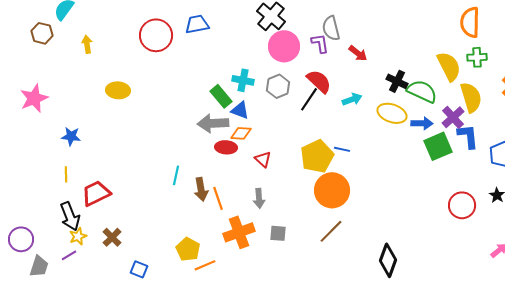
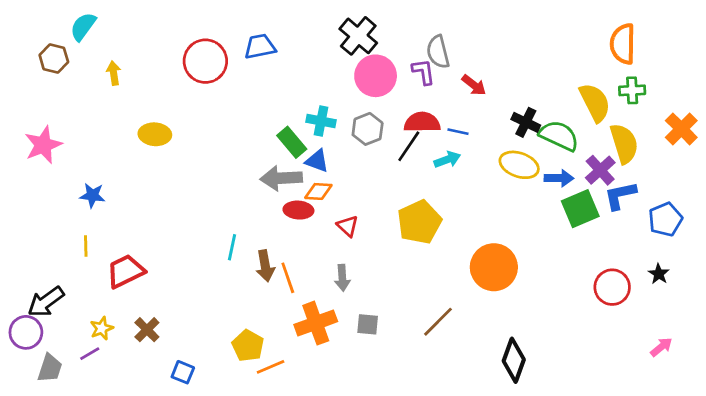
red semicircle: (319, 81) -> (422, 122), turned -44
cyan arrow: (352, 99) -> (447, 160), moved
blue L-shape: (468, 136) -> (620, 195), turned -96
blue line: (342, 149) -> (458, 132), moved
orange circle: (332, 190) -> (494, 267), moved
black arrow: (70, 216) -> (46, 302), moved, turned 76

